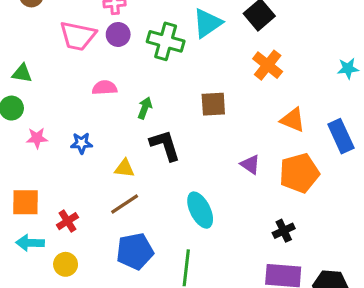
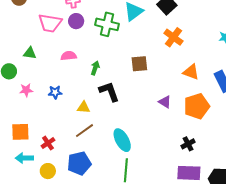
green triangle: (22, 73) -> (30, 53), moved
cyan ellipse: (200, 210) -> (122, 140), moved
blue pentagon: (135, 251) -> (79, 163), moved

